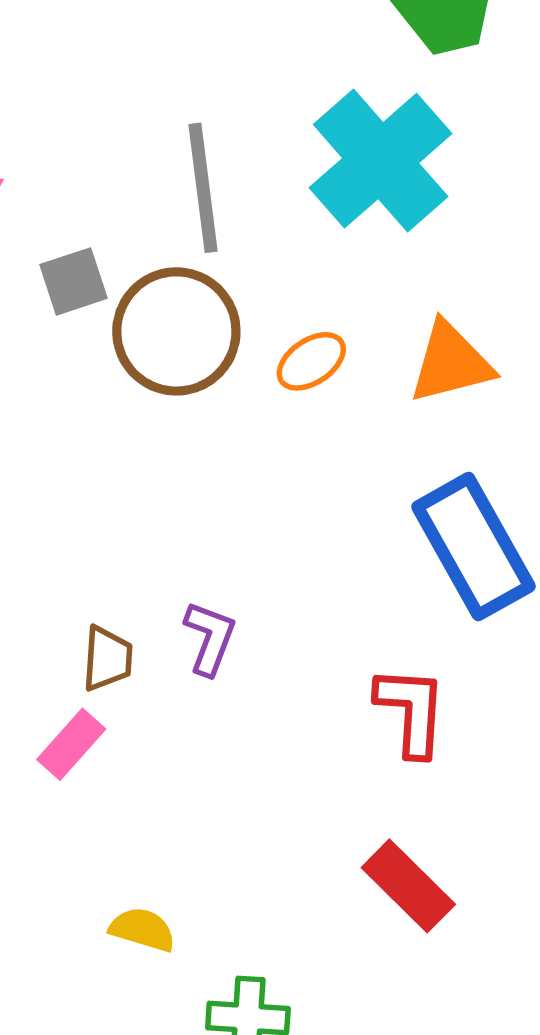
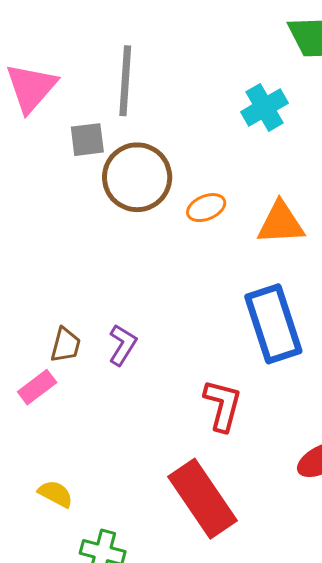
cyan cross: (381, 161) -> (264, 107), size x0.6
gray line: (203, 188) -> (125, 81), moved
red rectangle: (408, 886) -> (202, 499), size x1.5

